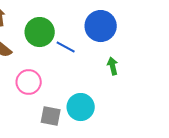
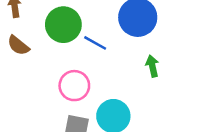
pink circle: (29, 82) -> (74, 86), moved

